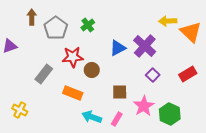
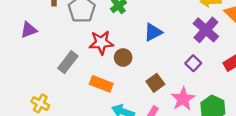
purple cross: (145, 46) -> (206, 30), moved
brown square: (120, 92) -> (155, 83), turned -35

